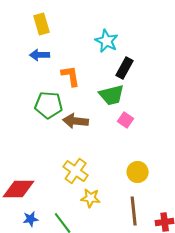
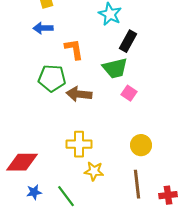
yellow cross: (76, 171) -> (79, 144), turned -35

